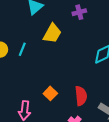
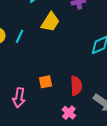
orange square: (50, 93) -> (46, 82), turned 32

